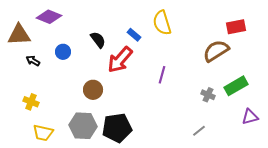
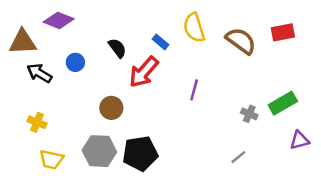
brown semicircle: (216, 51) -> (241, 41), moved, turned 68
black arrow: (33, 61) -> (39, 73), size x1.5

